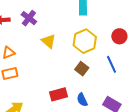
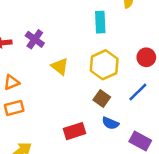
blue line: (111, 64) -> (138, 92), turned 72
blue semicircle: (82, 100) -> (110, 123), moved, turned -40

